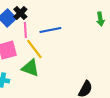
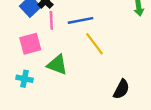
yellow line: (34, 49) -> (94, 44), moved

